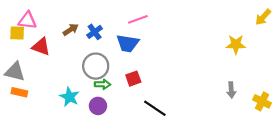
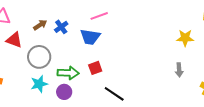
gray circle: (96, 66) -> (39, 57), moved
green arrow: (103, 84) -> (68, 73), size x1.5
gray arrow: (231, 90) -> (179, 70), moved
cyan star: (69, 97) -> (39, 84), turned 30

